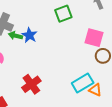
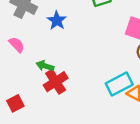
green arrow: (15, 36) -> (45, 66), moved

